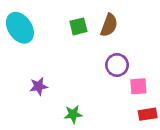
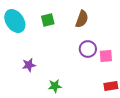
green square: (78, 26) -> (48, 20), moved
pink square: (138, 86) -> (106, 56), moved

